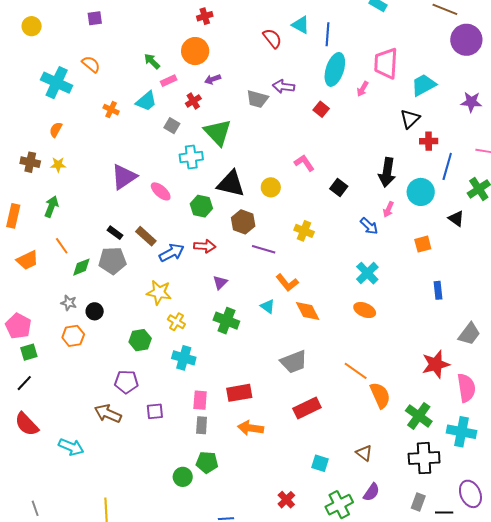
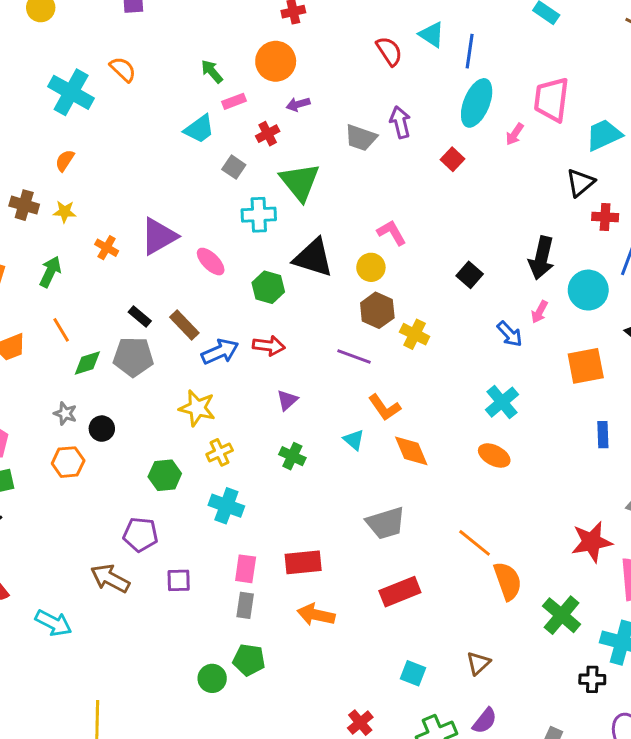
purple arrow: (284, 87) -> (400, 122), turned 65
orange cross: (111, 110) -> (107, 248), moved
pink L-shape: (304, 163) -> (392, 233), moved
brown hexagon: (243, 222) -> (377, 310), moved
orange square: (423, 244) -> (586, 366), size x1.5
green cross: (226, 321) -> (292, 456), size x0.7
yellow cross: (176, 322) -> (220, 452), turned 30
brown triangle: (364, 453) -> (478, 663), turned 36
black cross: (424, 458) -> (592, 679), moved, size x0.6

